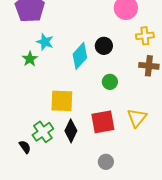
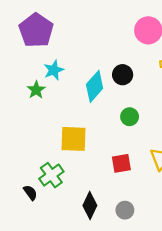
cyan star: (45, 42) -> (54, 70), turned 30
red square: (103, 122) -> (121, 163), size x0.7
black diamond: (71, 131) -> (90, 205), moved

